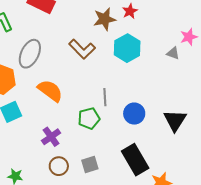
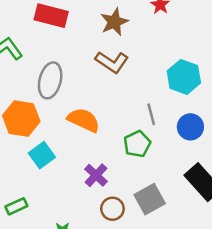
brown star: (104, 19) -> (114, 22), moved
cyan hexagon: (127, 48) -> (184, 77), moved
gray square: (90, 165) -> (150, 199), size x1.4

